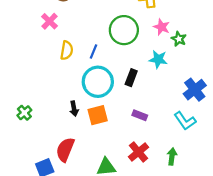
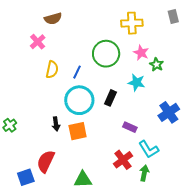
purple rectangle: (140, 115) -> (130, 127), moved
cyan L-shape: (185, 121) -> (149, 149), moved
red cross: (139, 152) -> (123, 160), moved

